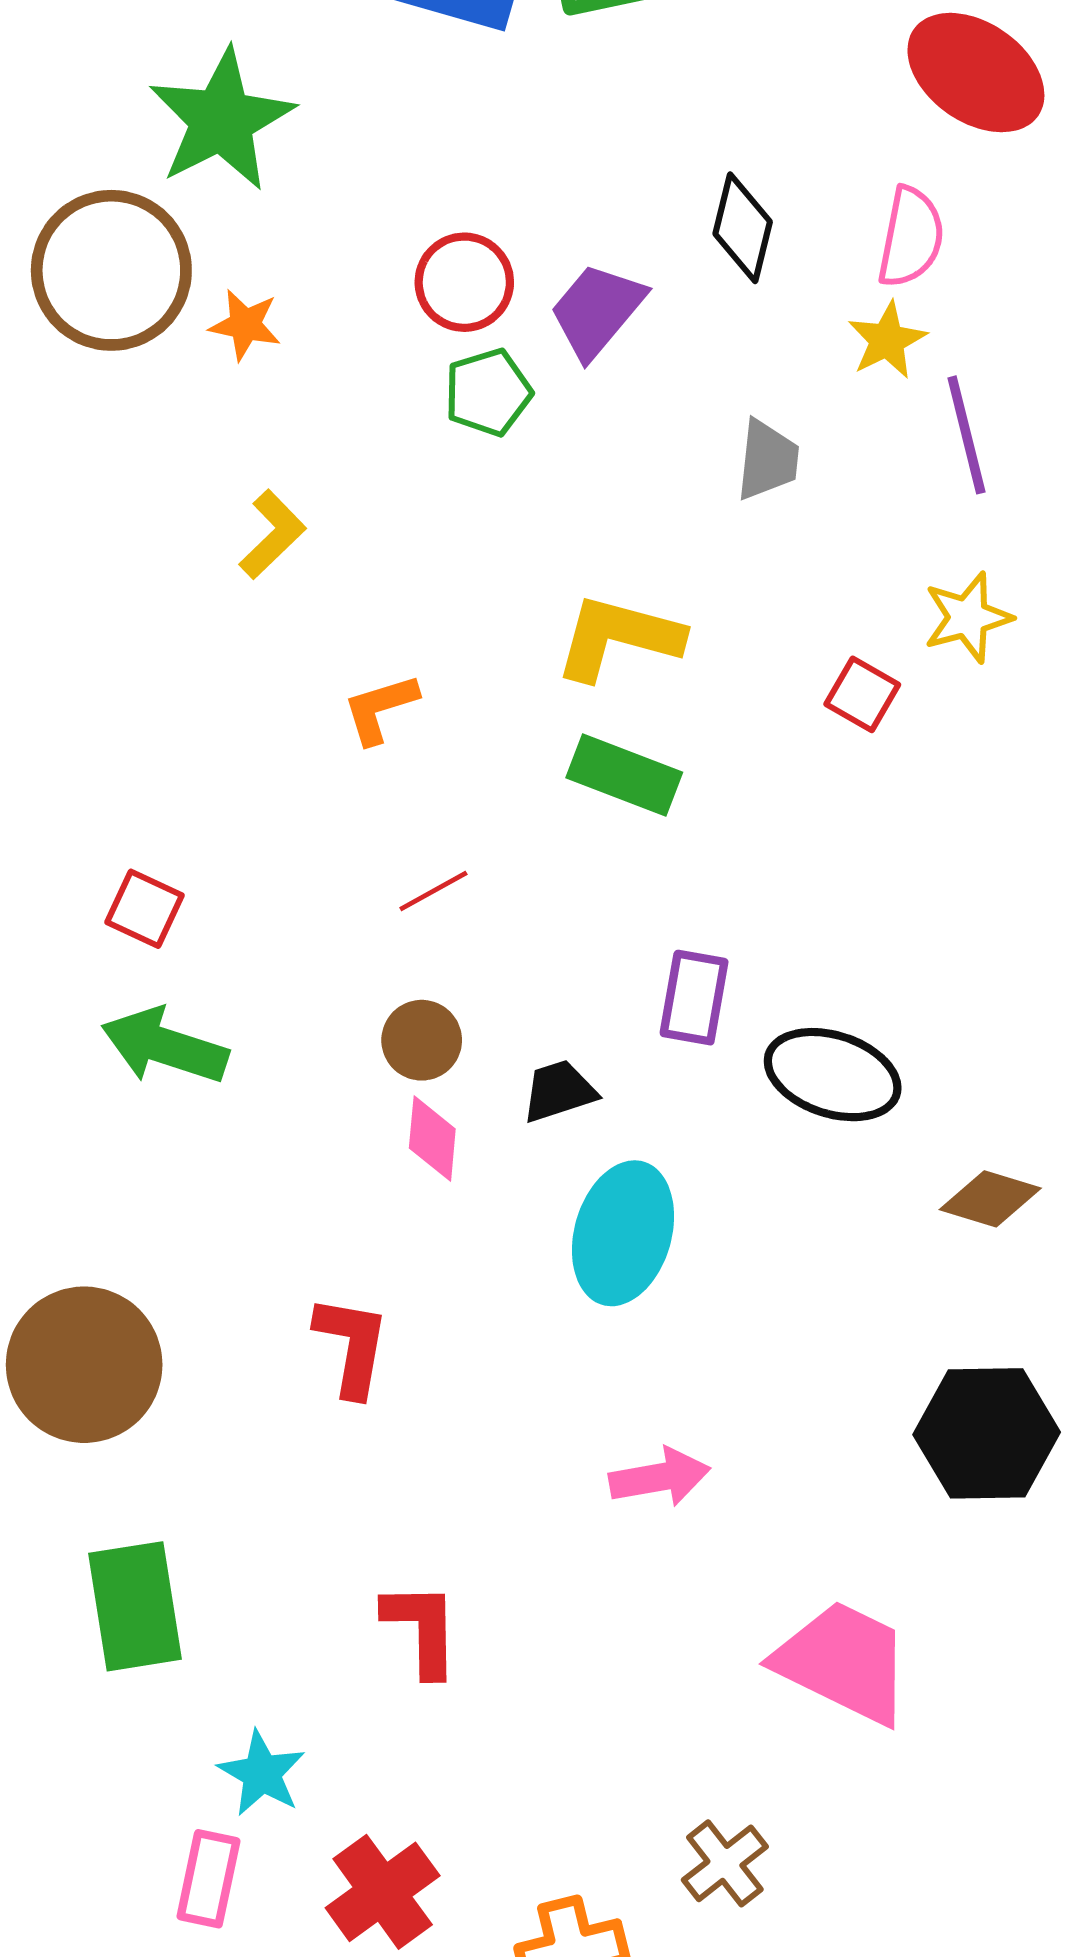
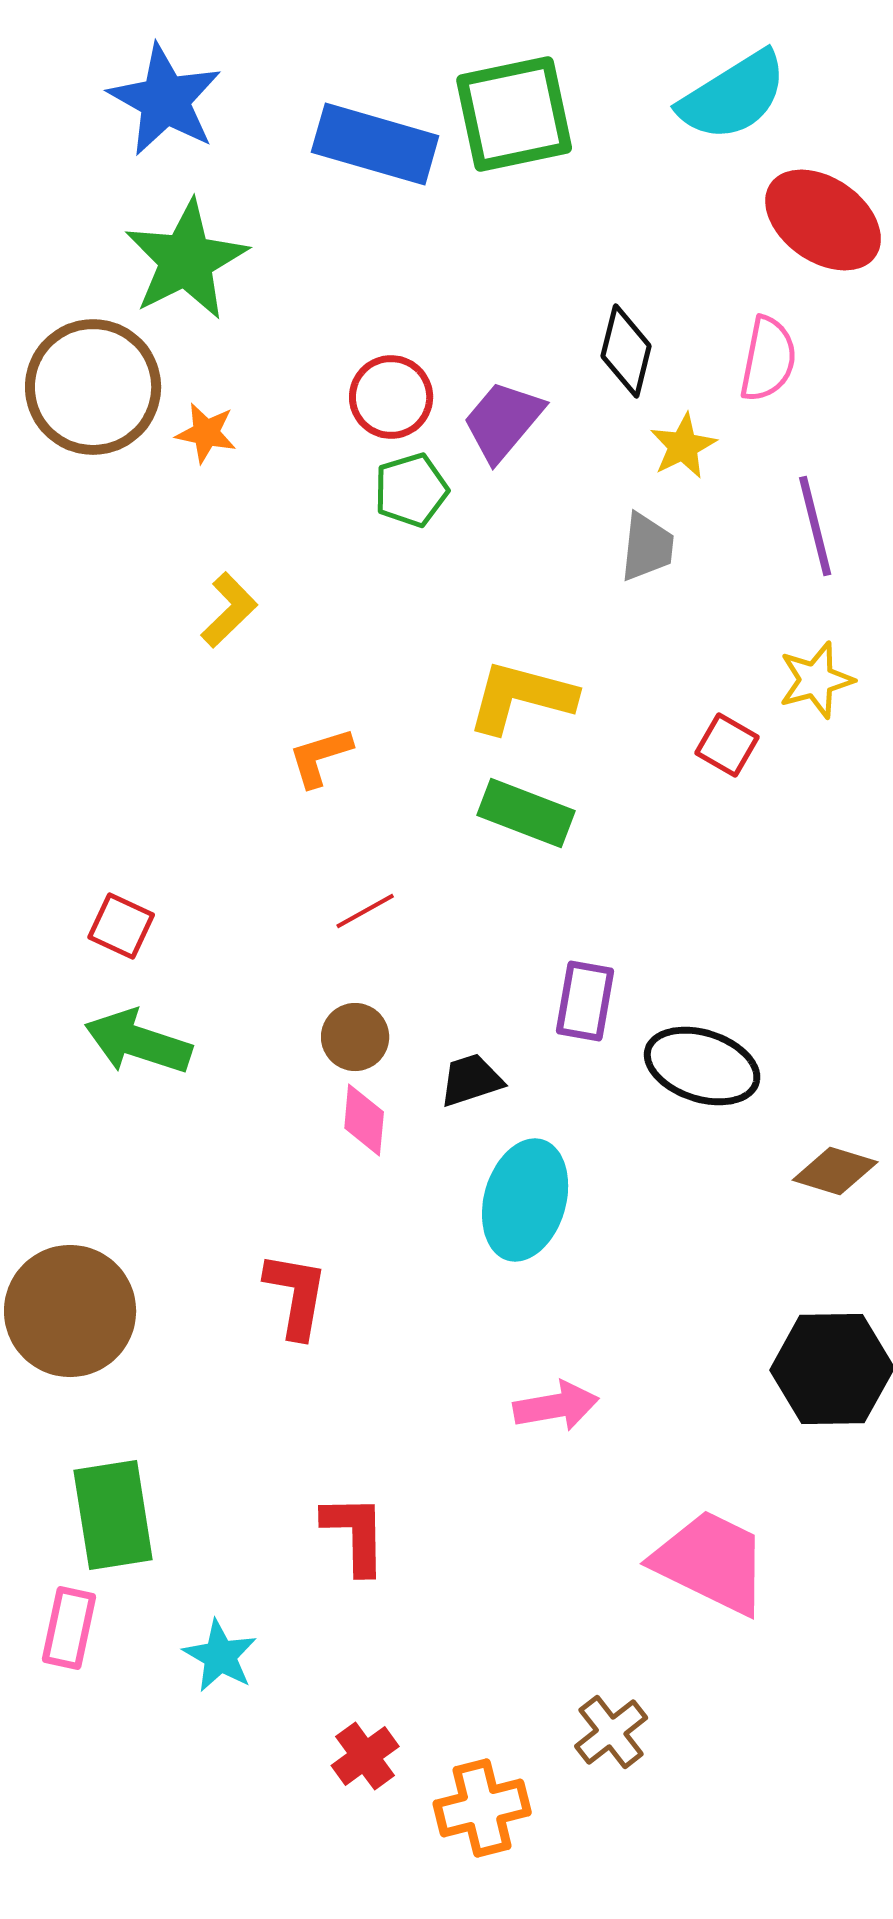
yellow star: (887, 340) -> (683, 446), moved
pink rectangle: (208, 1879) -> (69, 1628), moved
red cross: (383, 1892) -> (365, 1756), moved, size x0.7

